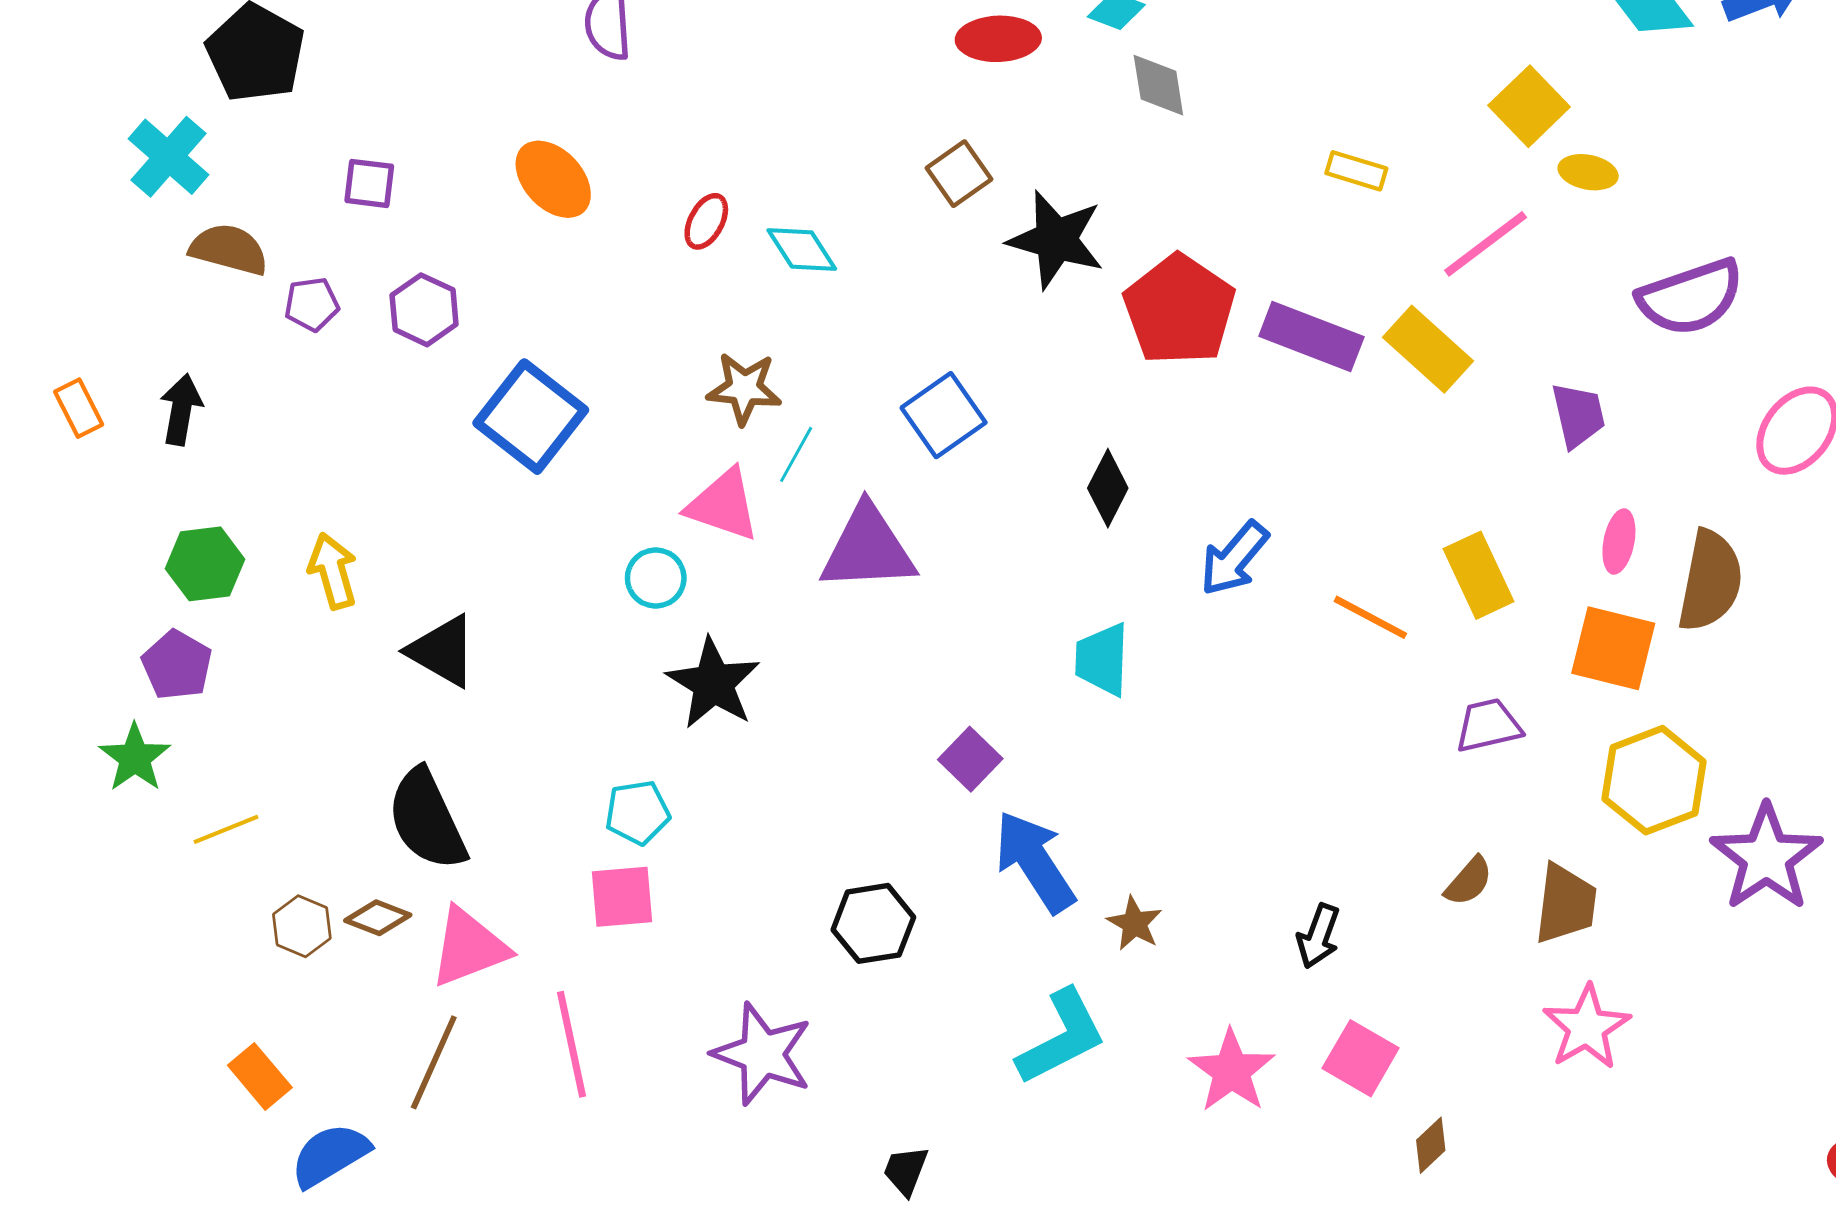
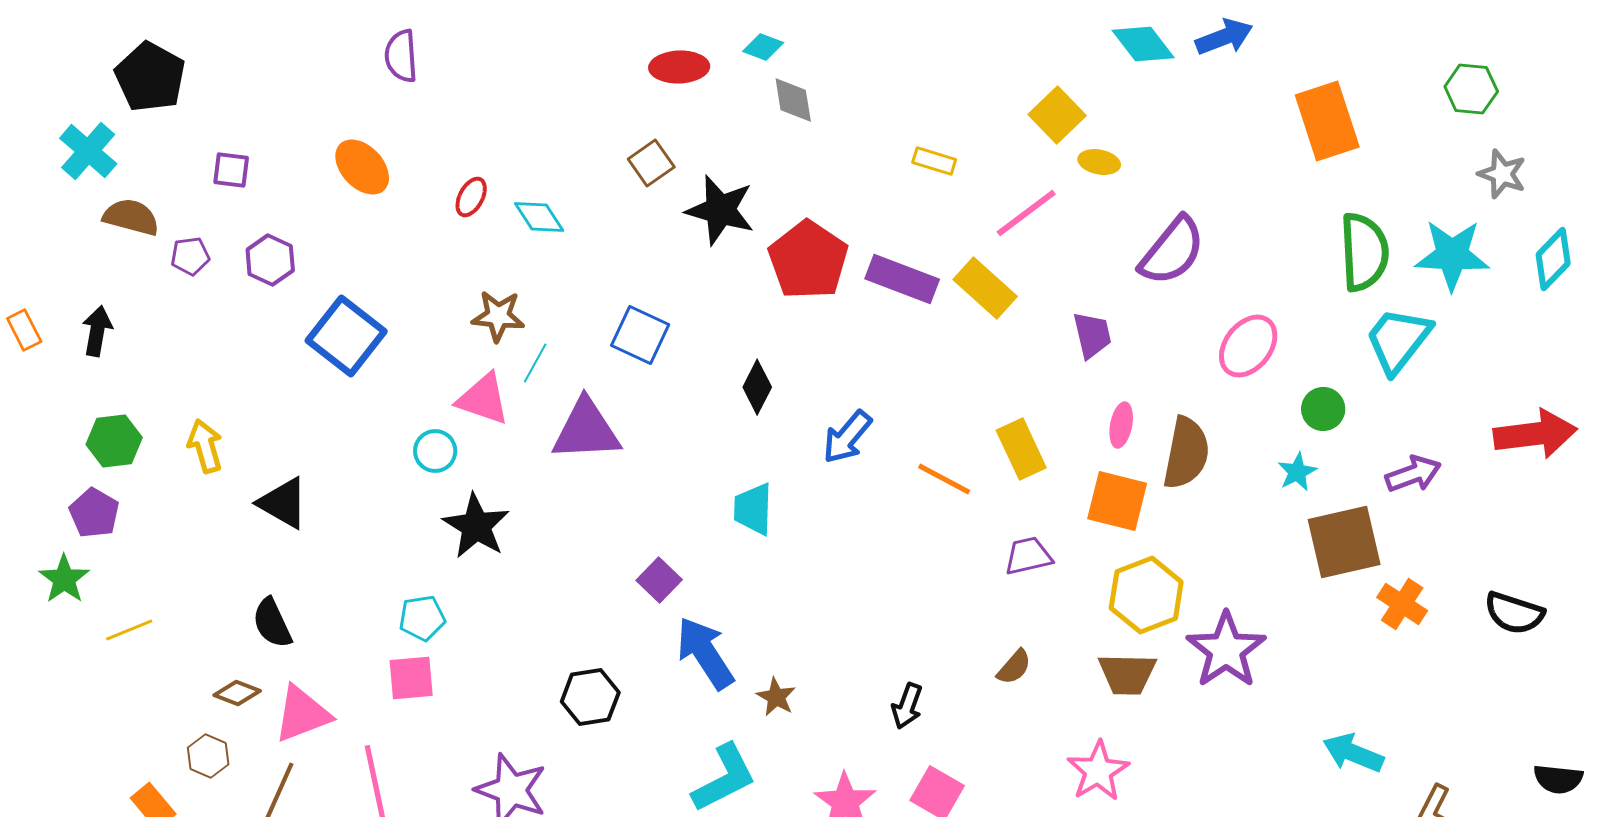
purple semicircle: (1691, 297) -> (1172, 251), turned -32
blue square: (944, 415) -> (640, 335), turned -30
black semicircle: (427, 820) -> (272, 623), size x0.7
brown trapezoid: (1566, 904) -> (1127, 674), moved, turned 84
brown hexagon: (302, 926) -> (208, 756), moved

